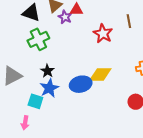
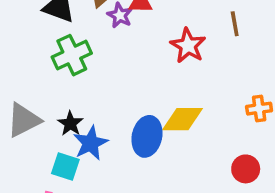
black star: (47, 71) -> (70, 124), moved
blue ellipse: (81, 84) -> (147, 136), turned -65

